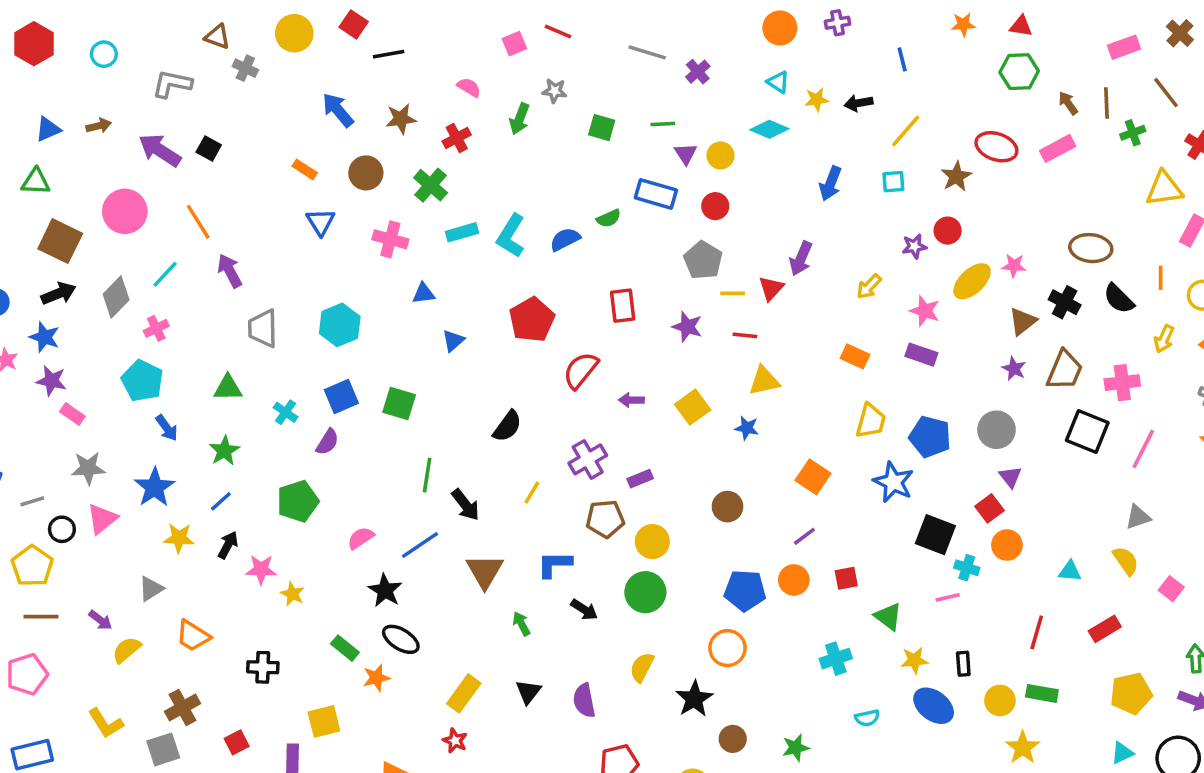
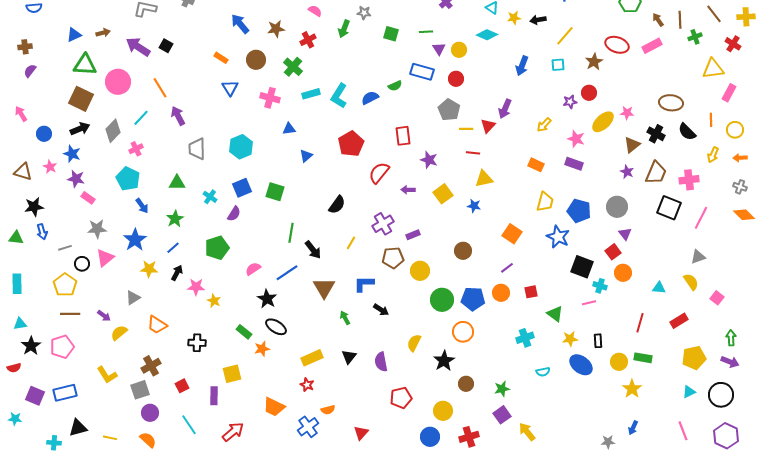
green triangle: (36, 182) -> (85, 65), moved, size x1.4
purple star: (687, 327) -> (429, 160), moved
green circle: (645, 592) -> (442, 300), moved
yellow rectangle: (464, 693) -> (312, 358), turned 30

